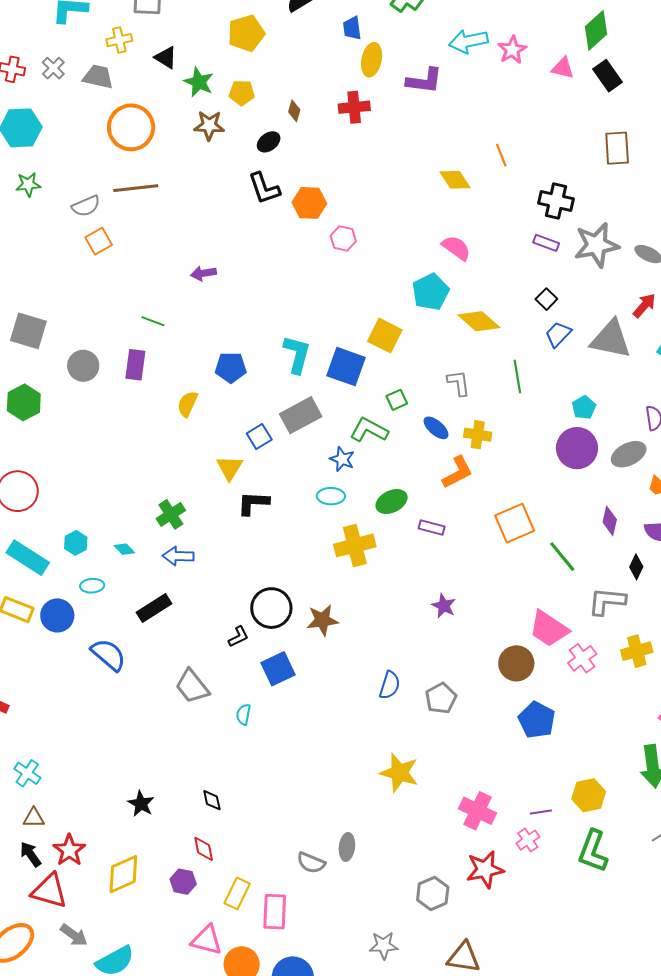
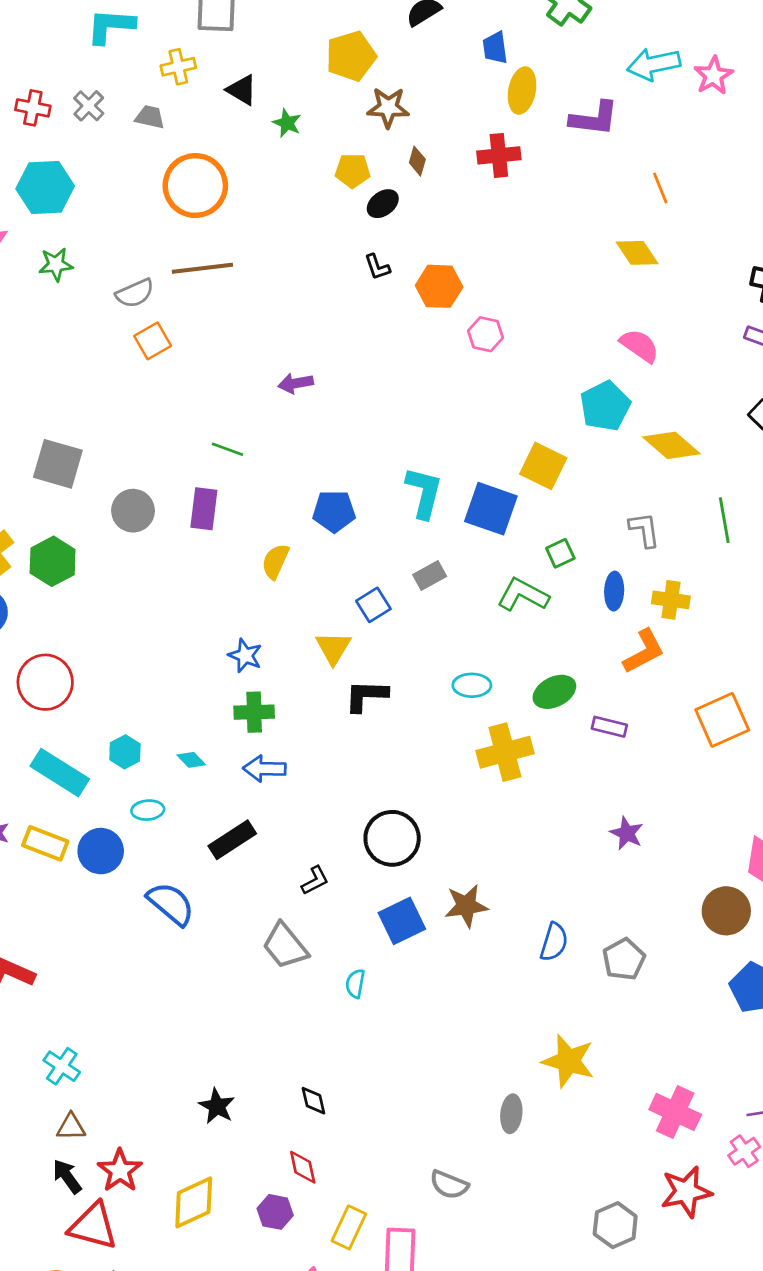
gray trapezoid: (98, 77) -> (150, 117), size x0.7
green star: (199, 82) -> (287, 123), size x0.7
yellow pentagon: (242, 93) -> (353, 171), moved
brown star: (209, 125) -> (388, 107), moved
orange line: (501, 155) -> (660, 188), moved
black L-shape: (264, 188) -> (377, 267), size x0.6
gray rectangle: (301, 415) -> (430, 575), size x0.6
blue ellipse: (436, 428) -> (614, 591), turned 52
blue star: (342, 459) -> (245, 655), moved
green cross: (171, 514) -> (254, 712), turned 32
brown star: (322, 620) -> (466, 906), moved
black L-shape: (238, 637) -> (315, 880), moved
gray ellipse: (347, 847) -> (511, 1114), moved

